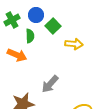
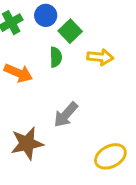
green semicircle: (30, 36) -> (56, 57), moved

